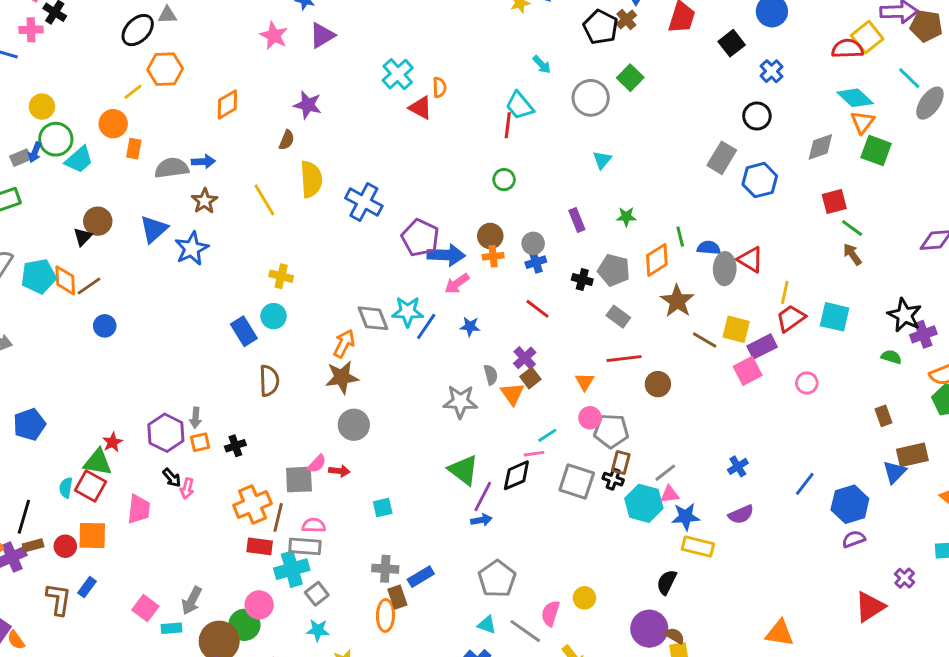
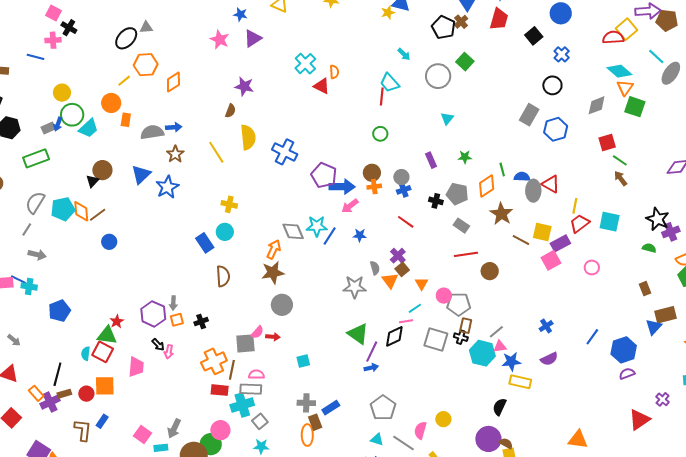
orange diamond: (227, 104) -> (173, 82), moved
orange triangle: (585, 382) -> (422, 284), moved

